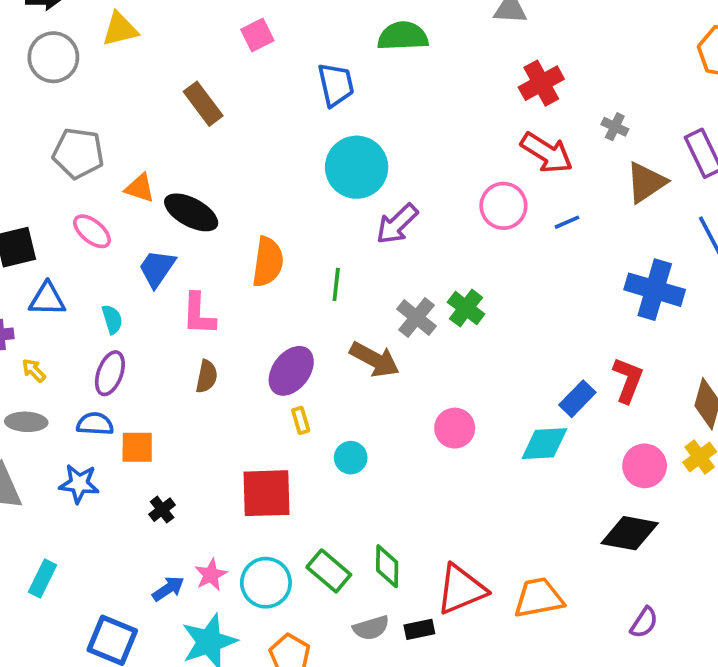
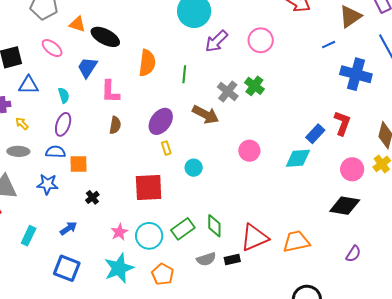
pink circle: (503, 206) -> (261, 40), moved
blue line: (567, 222) -> (329, 45), moved
green rectangle: (329, 571) -> (183, 229), turned -75
blue arrow: (168, 589) -> (68, 228), moved

